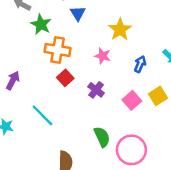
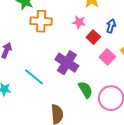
red square: (65, 78) -> (93, 37), moved
purple cross: (96, 90) -> (67, 63), moved, size x1.6

